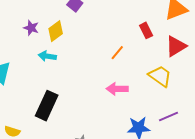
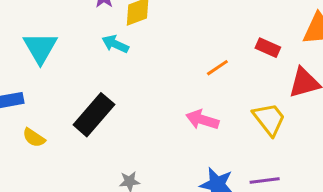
red rectangle: (146, 30) -> (268, 48), turned -56

